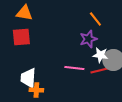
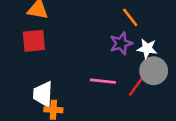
white star: (100, 55) -> (147, 49), moved
red line: (101, 70) -> (138, 84), turned -40

